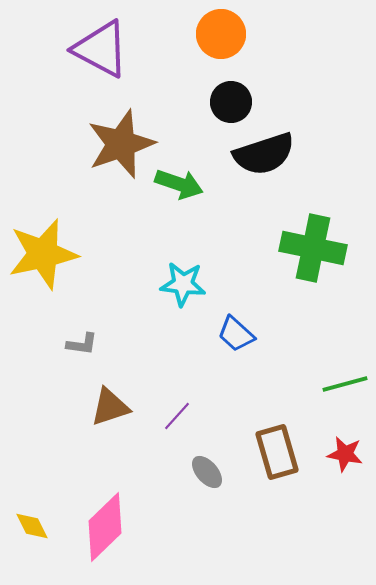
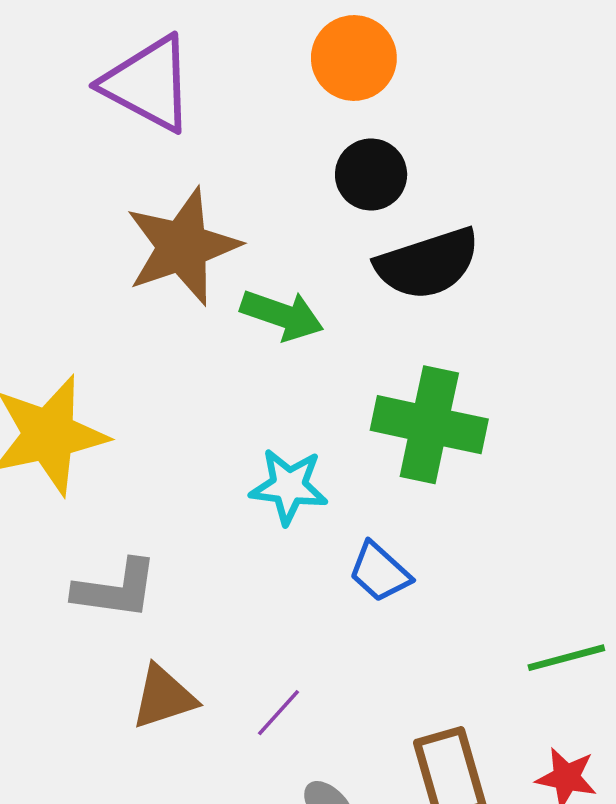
green cross: (313, 248) -> (429, 425), moved
gray L-shape: (82, 344) -> (116, 589), size x1.6

